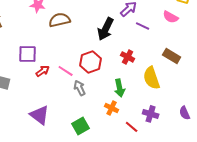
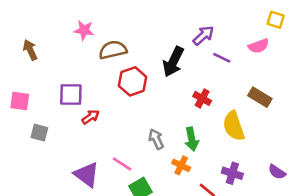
pink semicircle: (171, 17) -> (259, 46), turned -49
red hexagon: (91, 62) -> (133, 81), moved
pink line: (66, 71) -> (122, 164), moved
gray arrow: (80, 88) -> (156, 139), moved
purple semicircle: (185, 113) -> (277, 172), turned -32

